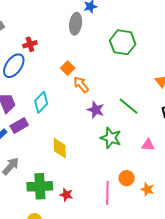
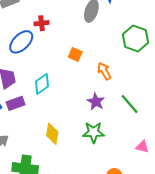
orange square: (68, 68) -> (75, 54), turned -32
orange arrow: (81, 85) -> (104, 71), moved
green star: (111, 138) -> (93, 132), moved, turned -30

